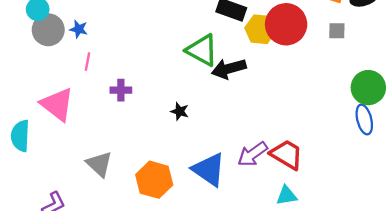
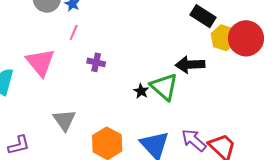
green triangle: (202, 50) -> (164, 87), moved
purple arrow: (252, 154) -> (194, 140), turned 64

